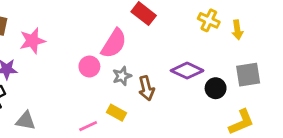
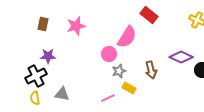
pink star: (32, 41) -> (76, 26), moved
gray star: (122, 76) -> (119, 71), moved

